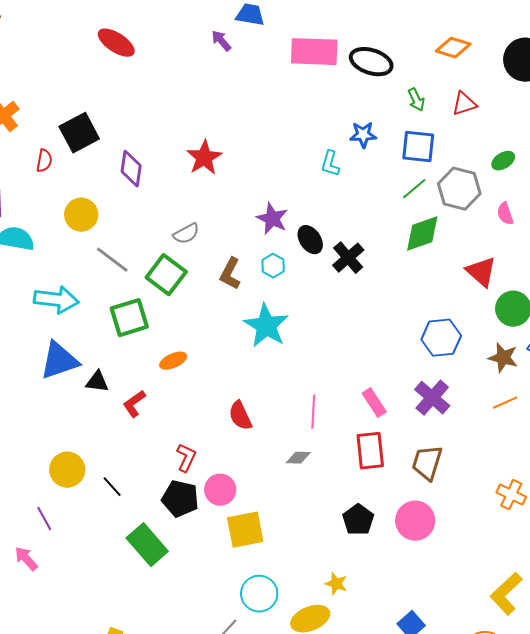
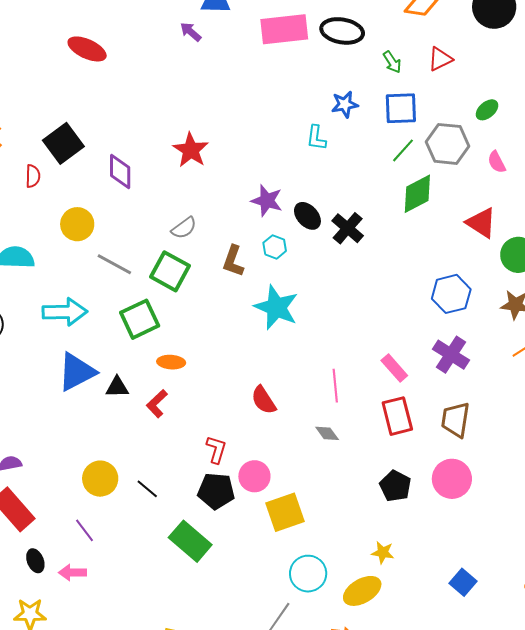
orange ellipse: (173, 361) -> (171, 362), moved, turned 36
gray diamond: (298, 458) -> (327, 433), turned 60
pink arrow: (26, 559) -> (72, 573), turned -40

